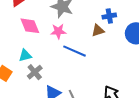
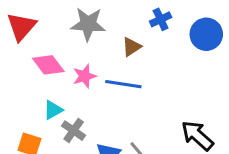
brown triangle: (98, 30) -> (132, 47), moved
pink star: (58, 31) -> (84, 76), moved

